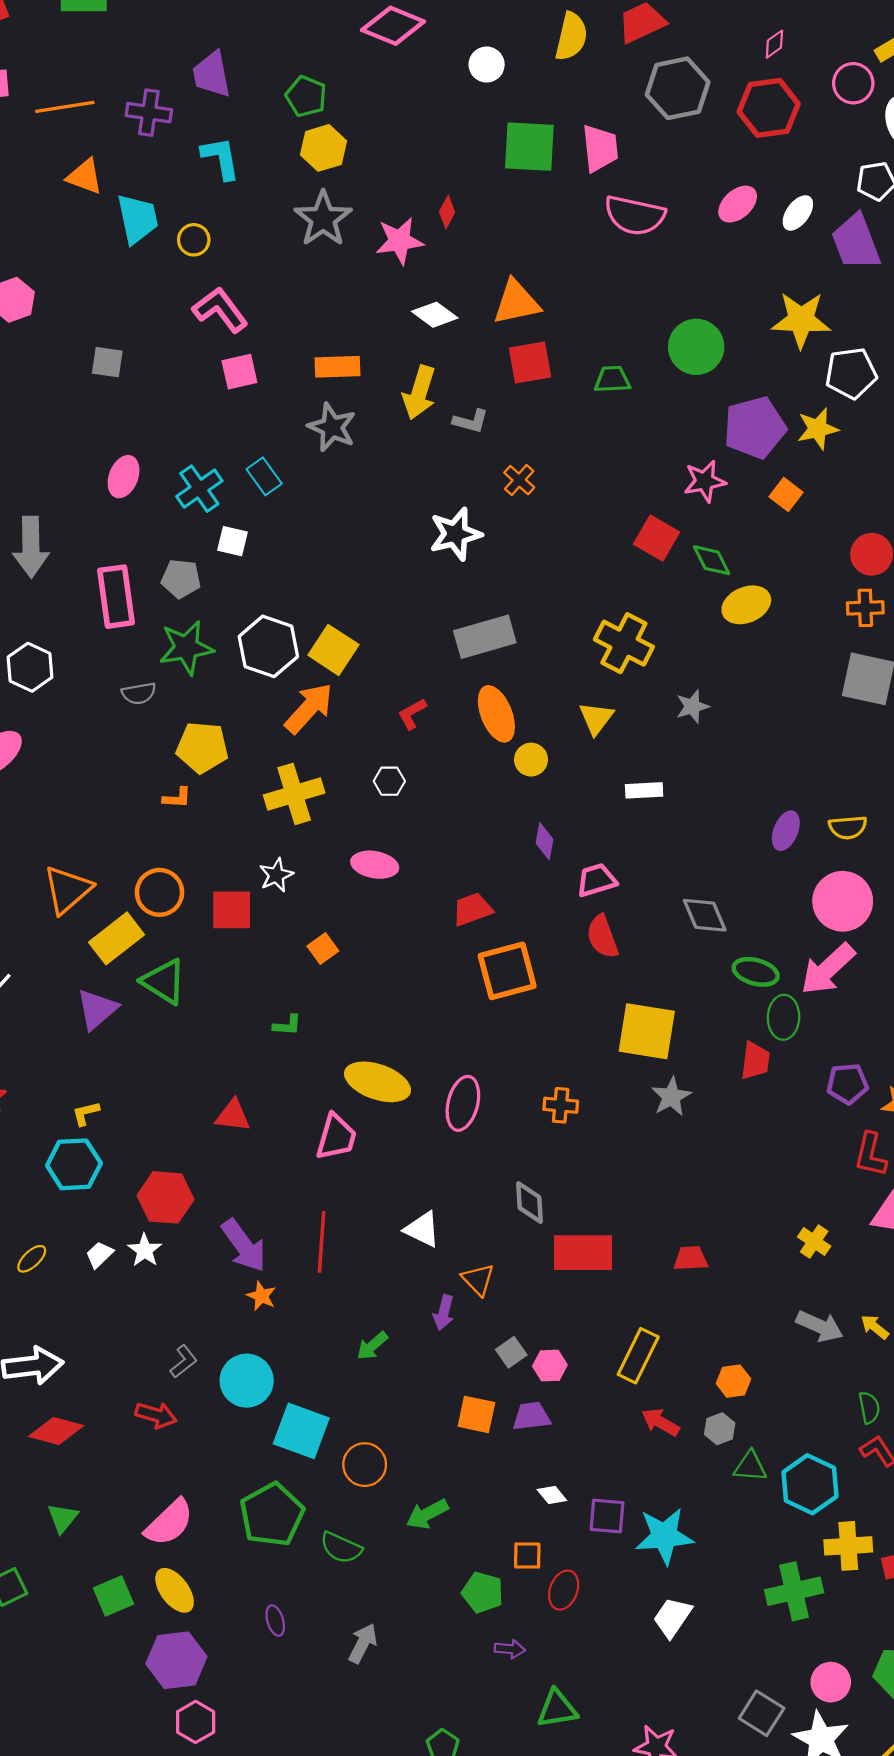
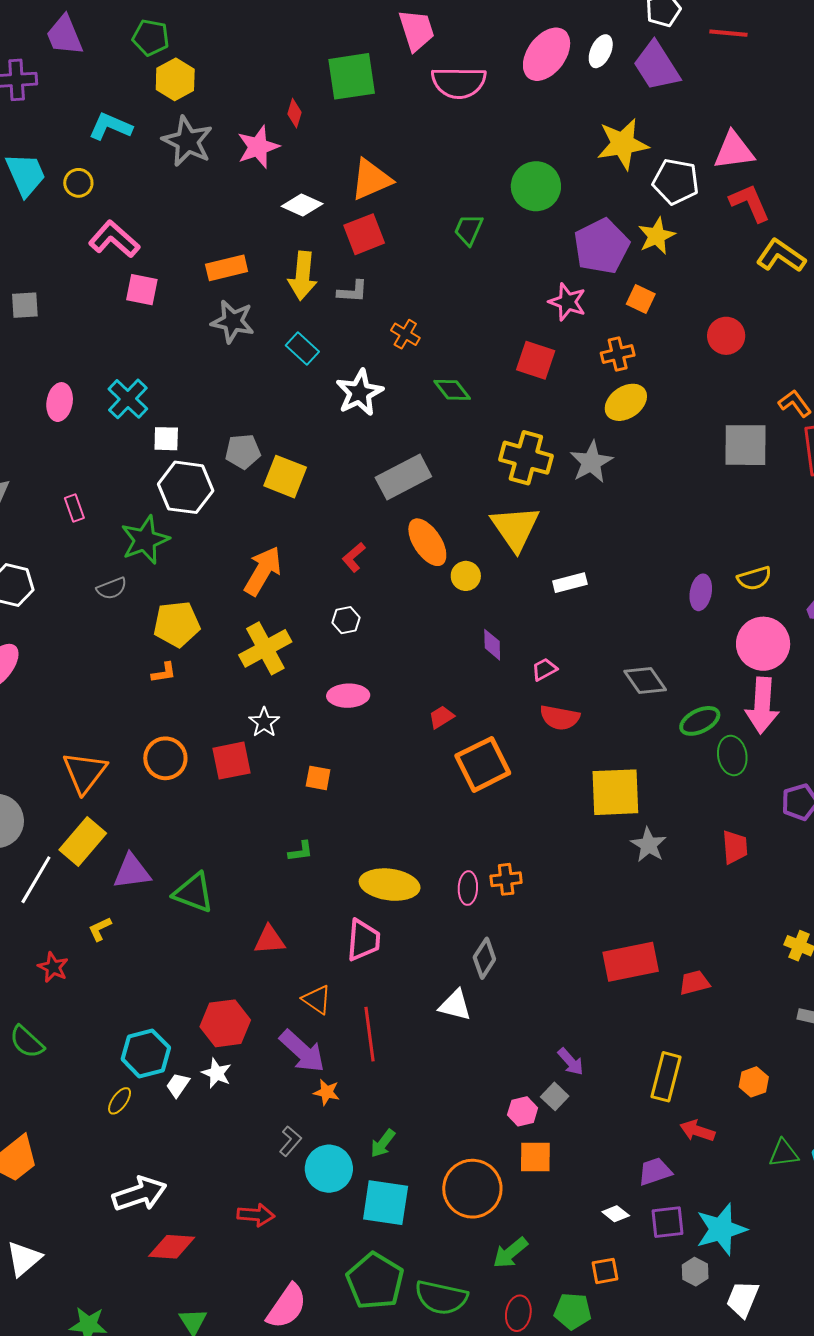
green square: (529, 147) -> (352, 76), moved
cyan L-shape: (221, 158) -> (110, 126), moved, turned -45
pink ellipse: (738, 204) -> (547, 54), size x1.5
red square: (530, 363) -> (364, 234), moved
pink square: (239, 372) -> (142, 290), turned 36
white pentagon: (851, 373) -> (676, 182), turned 30
green trapezoid: (612, 379) -> (469, 230), turned -52
cyan rectangle: (264, 476) -> (302, 349), moved
pink star: (705, 481) -> (567, 302), turned -30
green diamond: (712, 560) -> (452, 390), moved
gray pentagon: (181, 579) -> (243, 451), moved
pink rectangle: (116, 597) -> (74, 508), size x0.5
orange cross: (865, 608) -> (618, 354), moved
white hexagon: (268, 646) -> (186, 487), moved
yellow square: (333, 650) -> (285, 477), moved
gray star: (692, 706) -> (591, 462), moved, size x1.4
yellow triangle: (596, 718) -> (515, 528), size x1.6
pink trapezoid: (596, 880) -> (544, 669), size x0.7
red trapezoid: (472, 909) -> (441, 717), size x0.7
red semicircle: (602, 937) -> (560, 718), turned -48
yellow rectangle: (117, 938) -> (83, 841), moved
orange square: (323, 948) -> (318, 778), turned -32
pink arrow: (828, 969) -> (762, 706), turned -32
green ellipse: (756, 972) -> (700, 721), turned -30
green triangle: (164, 981) -> (194, 893), moved
purple triangle: (97, 1009) -> (132, 872), turned 45
red trapezoid: (755, 1061) -> (735, 847), moved
pink ellipse: (463, 1103) -> (468, 888), size x0.7
orange cross: (561, 1105) -> (506, 879), moved
yellow L-shape: (86, 1113) -> (100, 929), moved
cyan hexagon: (74, 1164) -> (146, 1053), moved
gray diamond: (530, 1203) -> (484, 958), moved, turned 48
red rectangle: (583, 1253) -> (631, 962), moved
orange triangle: (478, 1280) -> (317, 1000), moved
purple arrow: (444, 1313) -> (571, 1062), moved, turned -44
green arrow: (372, 1346) -> (383, 1143), moved
gray L-shape: (184, 1361) -> (290, 1141), moved
pink hexagon: (550, 1366) -> (523, 1111), moved
purple trapezoid: (531, 1416) -> (655, 1171), moved
gray hexagon: (720, 1429) -> (695, 1272), moved
orange circle: (365, 1465) -> (472, 1189), moved, size x1.5
green semicircle: (341, 1548) -> (441, 1297), size x1.4
red ellipse: (564, 1590) -> (518, 1313), moved

